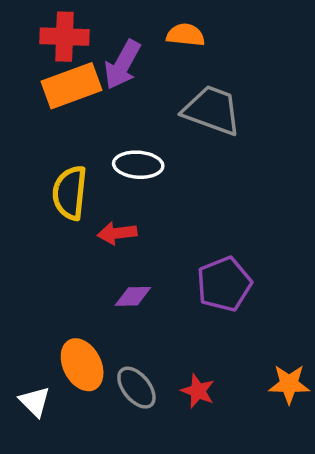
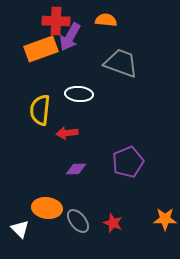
red cross: (65, 37) -> (56, 21), moved
orange ellipse: (82, 365) -> (47, 208), turned -56

